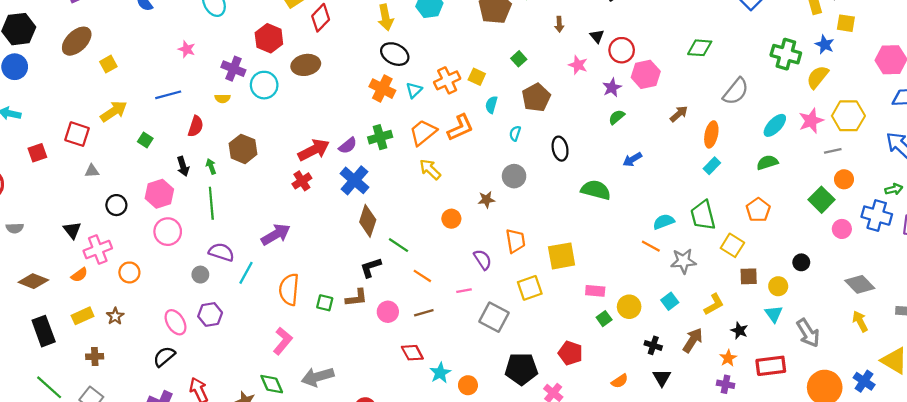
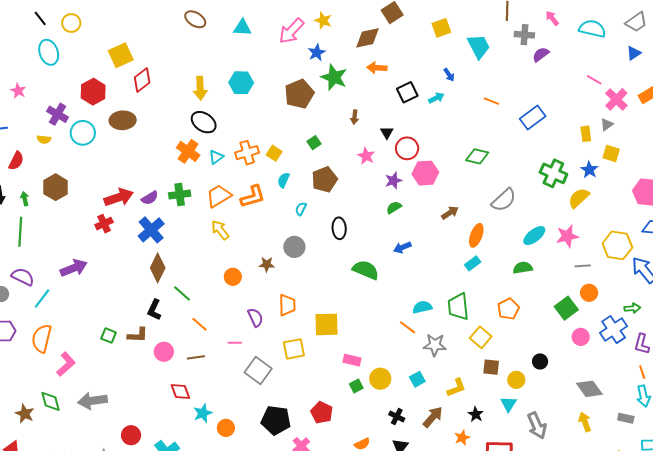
yellow hexagon: (848, 116) -> (617, 245), moved
blue cross: (877, 216) -> (614, 329), turned 32
black L-shape: (371, 267) -> (154, 310), turned -55
orange semicircle: (289, 289) -> (42, 338), moved

